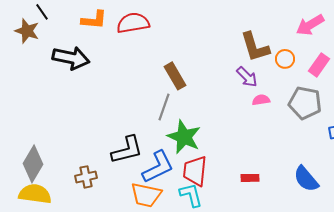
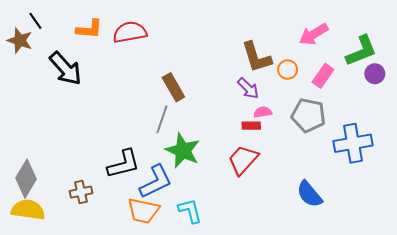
black arrow: (71, 58) -> (65, 69), turned 36
red trapezoid: (195, 171) -> (243, 160), moved, turned 36
red rectangle: (250, 178) -> (251, 126), moved

